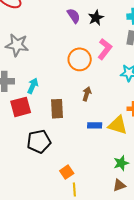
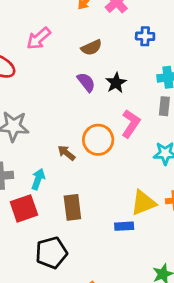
brown arrow: (87, 94) -> (66, 153), moved, turned -64
yellow triangle: (118, 125) -> (143, 203), moved, turned -35

